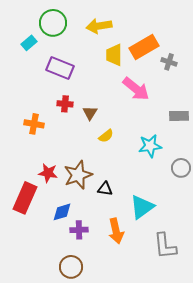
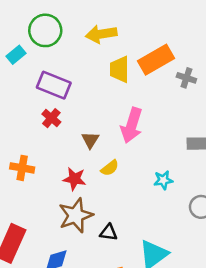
pink arrow: (136, 89) -> (132, 125), moved, turned 68
red cross: (65, 104) -> (51, 118), moved, turned 35
orange cross: (34, 124) -> (22, 168), moved
cyan star: (150, 146) -> (163, 180), size x0.7
red star: (48, 173) -> (74, 179), moved

